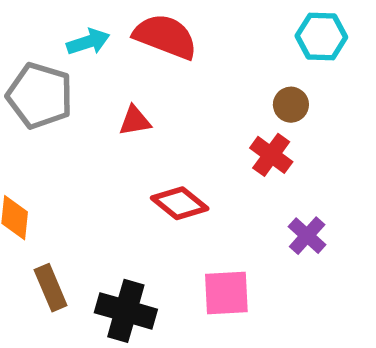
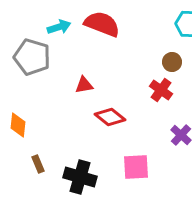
red triangle: (135, 121) -> (84, 85), moved
brown rectangle: (51, 288) -> (38, 164), size x0.7

